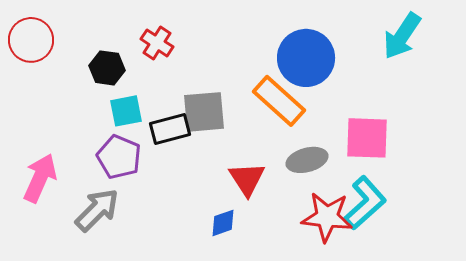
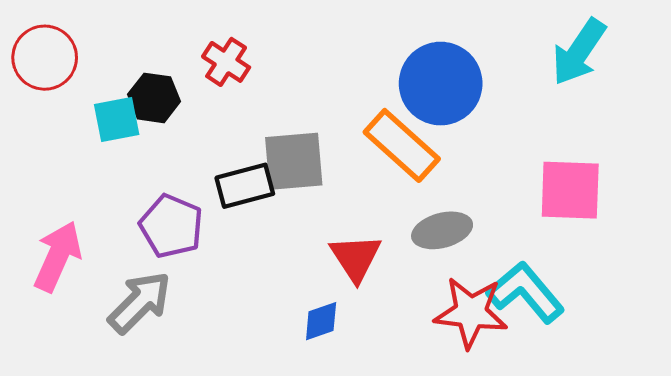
cyan square: (126, 111) -> (117, 120), moved
pink square: (367, 138) -> (570, 190), moved
cyan L-shape: (365, 203) -> (526, 292), turned -88

